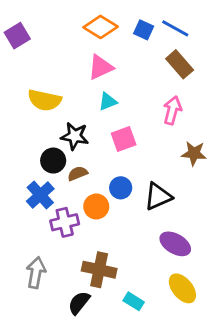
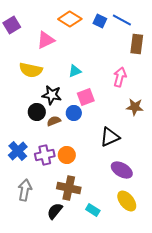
brown rectangle: (180, 64) -> (137, 44), moved, turned 48
pink triangle: (101, 67) -> (46, 40), moved
blue circle: (121, 188) -> (74, 113), moved
blue cross: (40, 195) -> (18, 151), moved
orange circle: (96, 207) -> (67, 155), moved

